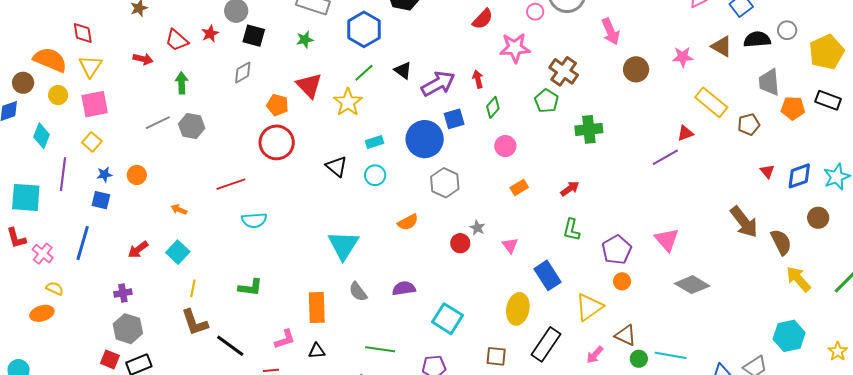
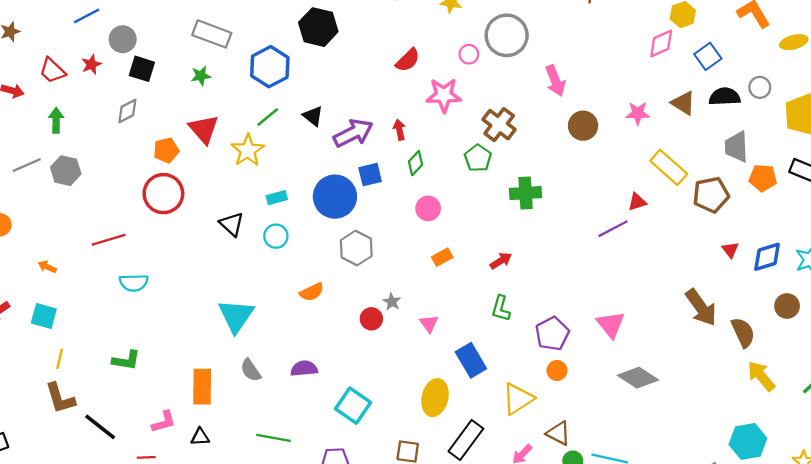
orange pentagon: (278, 105) -> (166, 150), turned -30
brown pentagon: (749, 124) -> (711, 195), size x1.4
cyan square: (178, 252) -> (44, 316), turned -30

